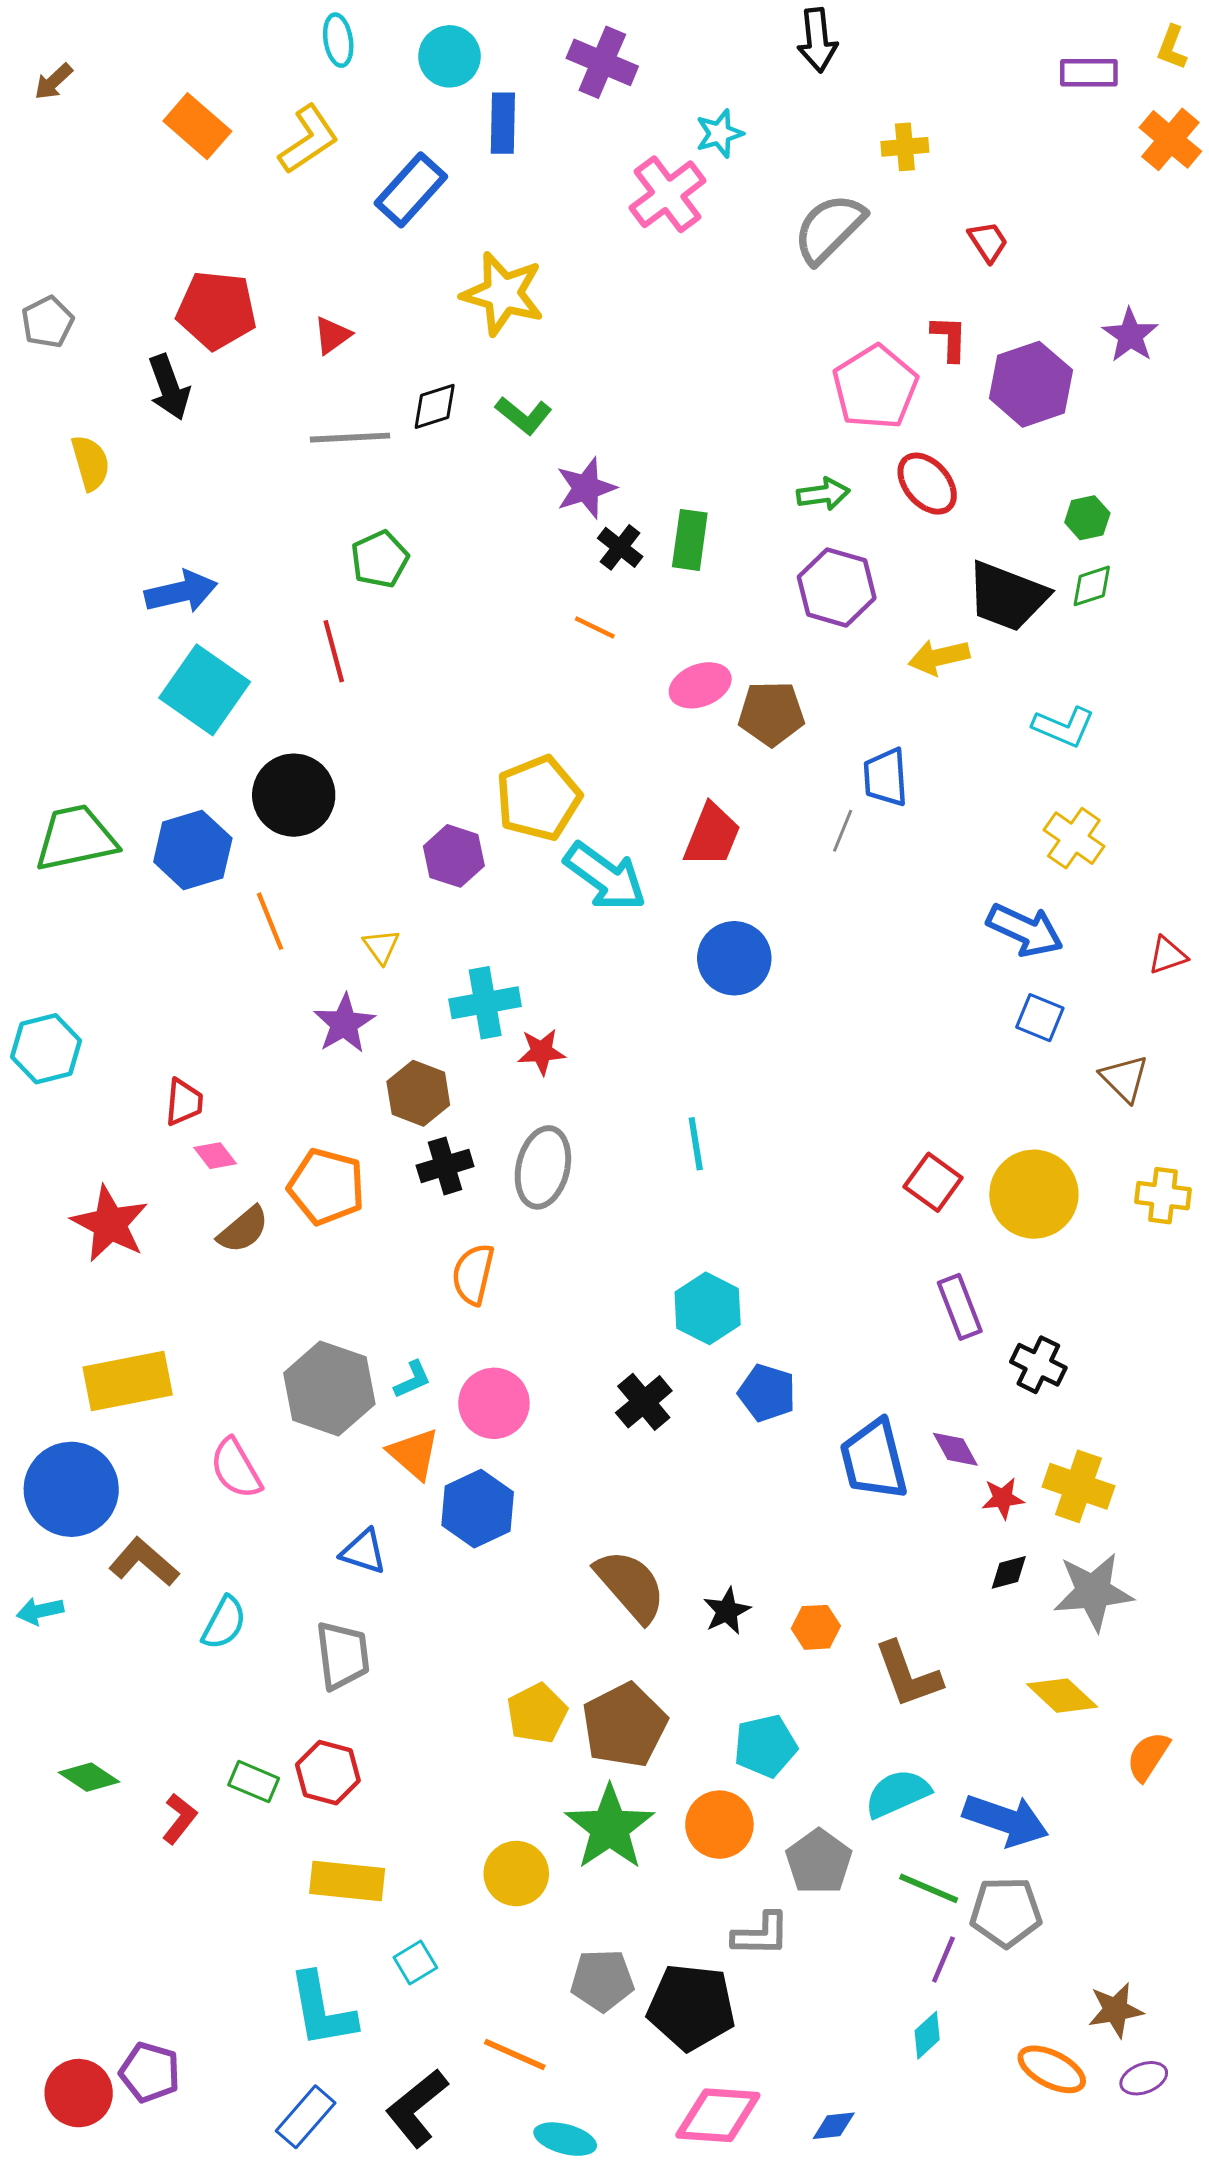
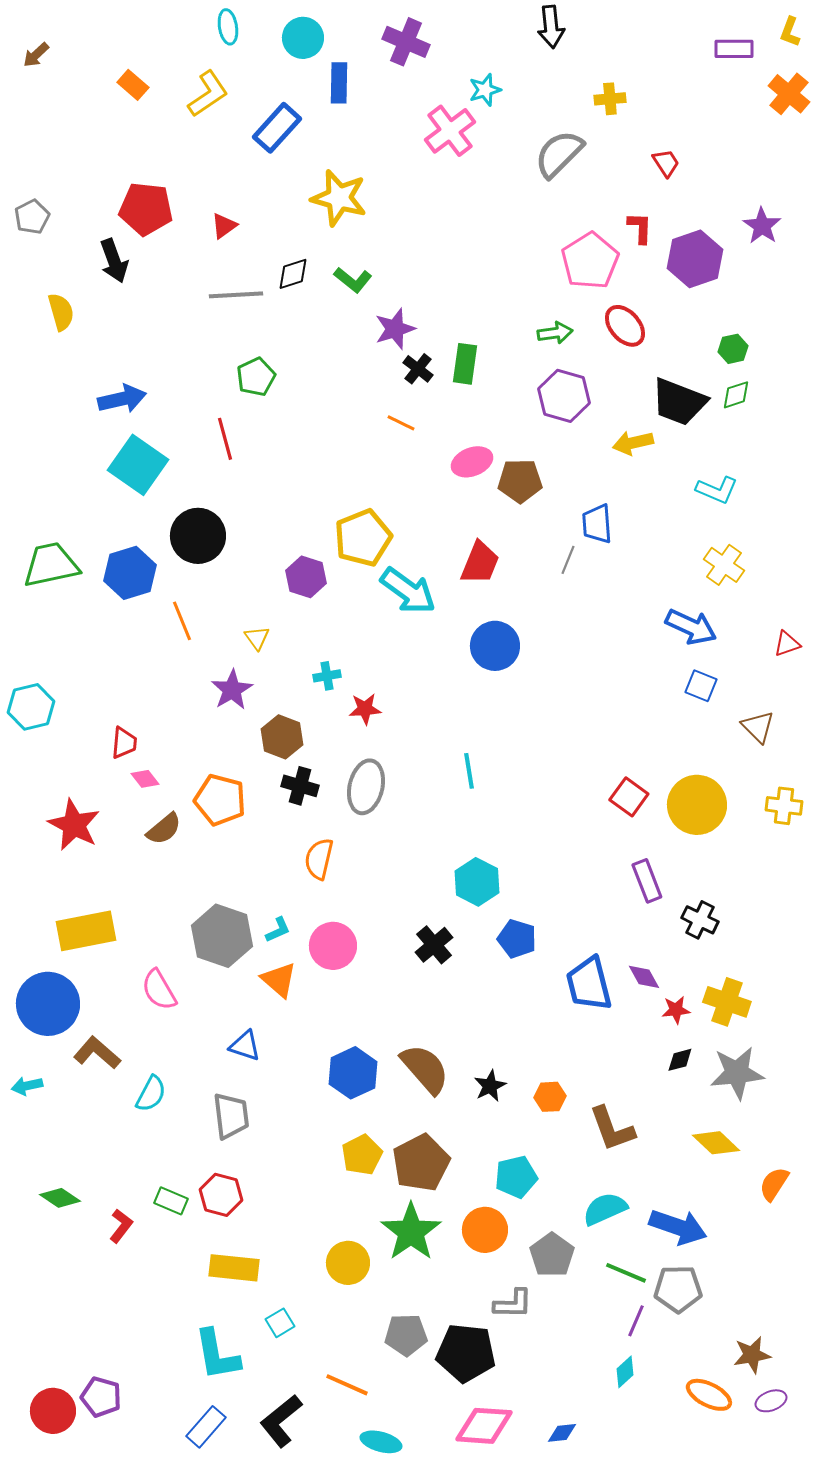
orange rectangle: (197, 126) -> (133, 85), size x0.7
cyan cross: (485, 1003) -> (327, 676), size x0.6
black cross: (445, 1166) -> (300, 786), turned 33
blue hexagon: (478, 1509) -> (353, 1073), moved

